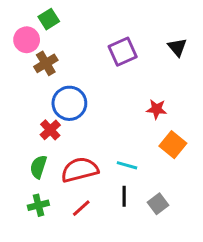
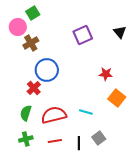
black line: (124, 196) -> (79, 143), moved
gray square: (158, 204) -> (99, 138), moved
red line: (81, 208) -> (55, 141), turned 32

